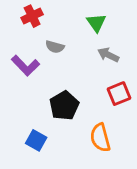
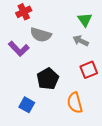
green triangle: (96, 23) -> (85, 20), moved
gray semicircle: (55, 47) -> (41, 35), size x1.5

